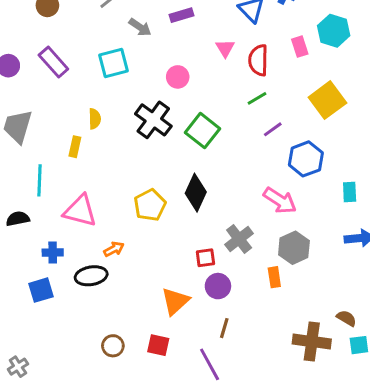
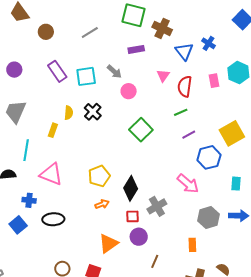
gray arrow: (140, 27) -> (114, 72), moved
purple rectangle: (53, 62) -> (57, 71), moved
yellow square: (327, 100) -> (232, 133), moved
black cross: (153, 120) -> (93, 112), moved, size x0.7
black diamond: (196, 193) -> (131, 188), moved
gray hexagon: (294, 248) -> (209, 217), moved
orange arrow: (114, 249) -> (102, 204), moved
orange rectangle: (274, 277) -> (192, 245), moved
blue square: (41, 290) -> (18, 225), turned -30
brown line: (224, 328) -> (155, 261), moved

